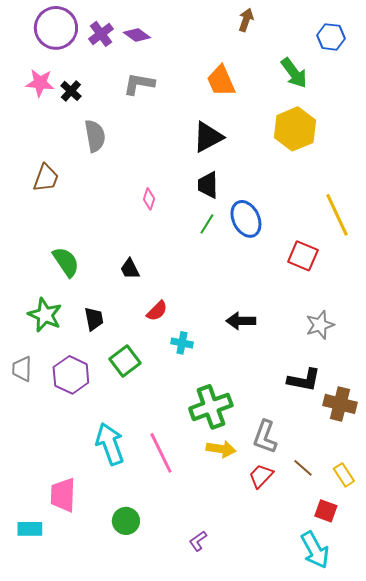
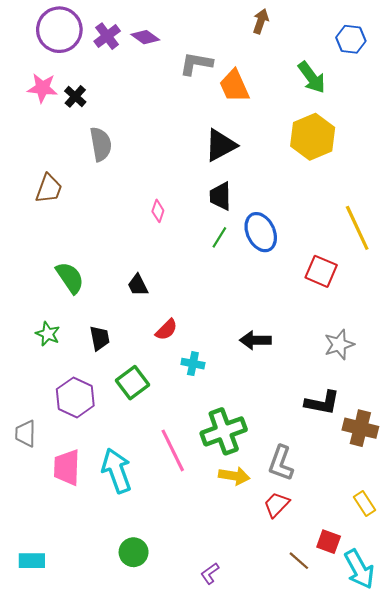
gray L-shape: (139, 84) -> (196, 64), moved
green star: (45, 315) -> (48, 334), size x0.7
gray trapezoid: (22, 369) -> (25, 434), moved
pink line: (161, 453) -> (173, 450), moved
brown line: (303, 468) -> (299, 561), moved
pink trapezoid: (63, 495) -> (67, 467), moved
red square: (326, 511) -> (329, 542), moved
cyan arrow: (315, 550) -> (359, 569), moved

